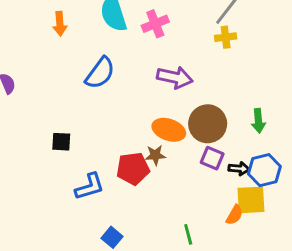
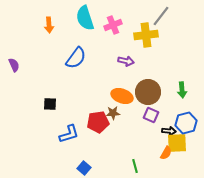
yellow cross: (226, 37) -> (146, 35), moved, size x1.6
purple arrow: (175, 77) -> (126, 61), size x0.7
black arrow: (239, 169) -> (169, 131), moved

